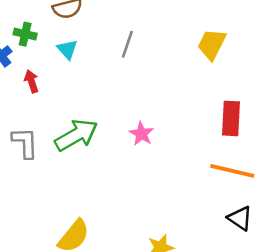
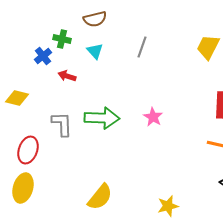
red arrow: (31, 81) -> (67, 76), turned -54
green arrow: (76, 135) -> (102, 118), turned 32

